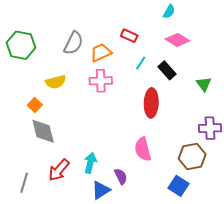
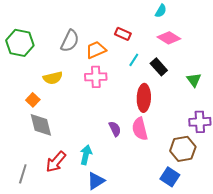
pink semicircle: (143, 149) -> (140, 129), moved
purple semicircle: (121, 176) -> (115, 129), moved

